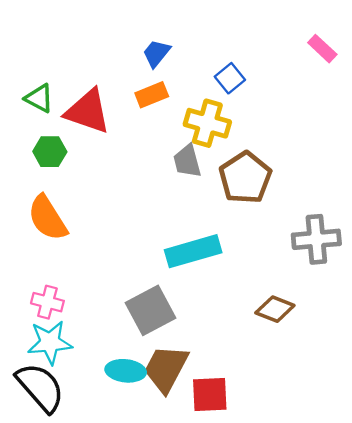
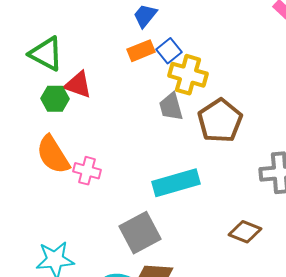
blue square: (230, 78) -> (169, 51), moved
green triangle: (39, 98) -> (46, 54), size x1.4
red triangle: (88, 111) -> (78, 85), moved, size x0.7
pink cross: (47, 302) -> (87, 171), moved

